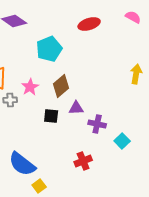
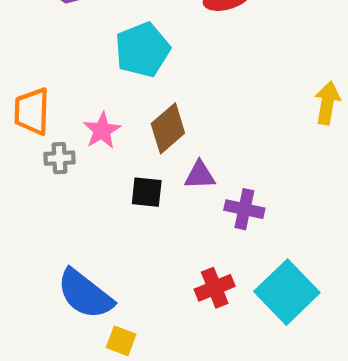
cyan square: (122, 141) -> (287, 292), moved, size x1.8
yellow square: (39, 186) -> (121, 341), turned -32

